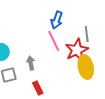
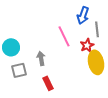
blue arrow: (57, 20) -> (83, 15), moved
red star: (77, 50) -> (87, 45), size x0.6

